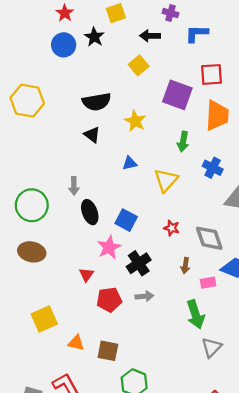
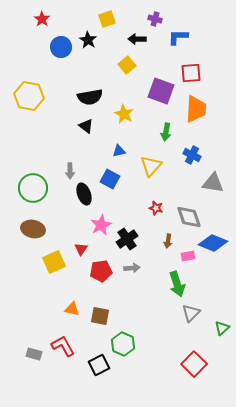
red star: (65, 13) -> (42, 19), moved
blue square: (126, 220) -> (110, 179), moved
yellow square: (44, 319) -> (54, 262), moved

